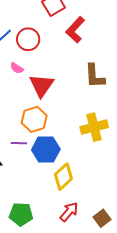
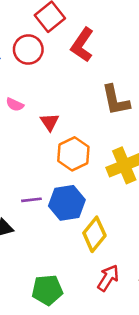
red circle: (28, 39) -> (28, 50), moved
red triangle: (42, 85) -> (50, 122), size x0.6
orange hexagon: (34, 119) -> (73, 154), moved

